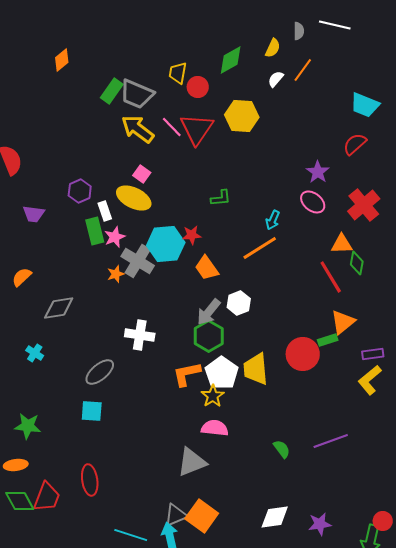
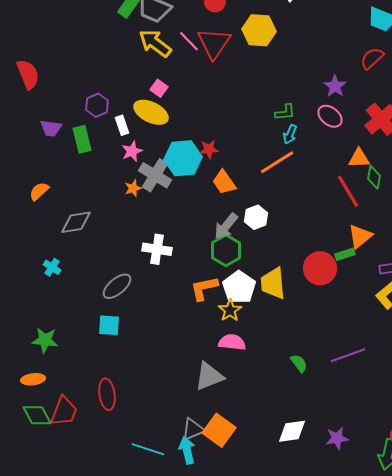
green L-shape: (221, 198) -> (285, 112), moved
green rectangle: (95, 231) -> (82, 139), moved

